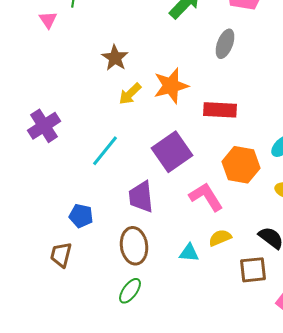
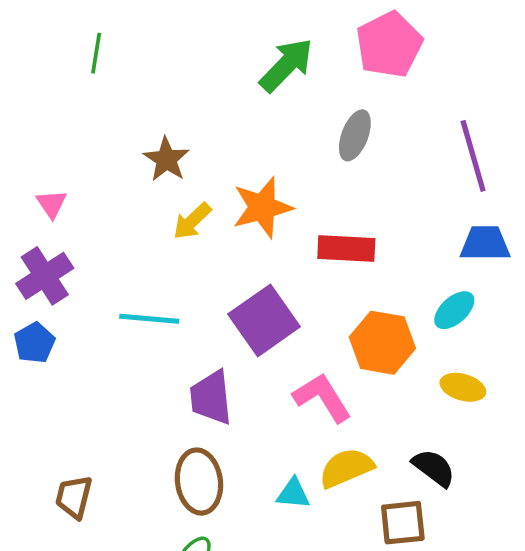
pink triangle: (48, 20) -> (52, 204), moved
cyan line: (105, 151) -> (149, 319), turned 56
blue pentagon: (81, 216) -> (34, 343), moved, turned 30
yellow semicircle: (220, 238) -> (346, 468), size x1.4

